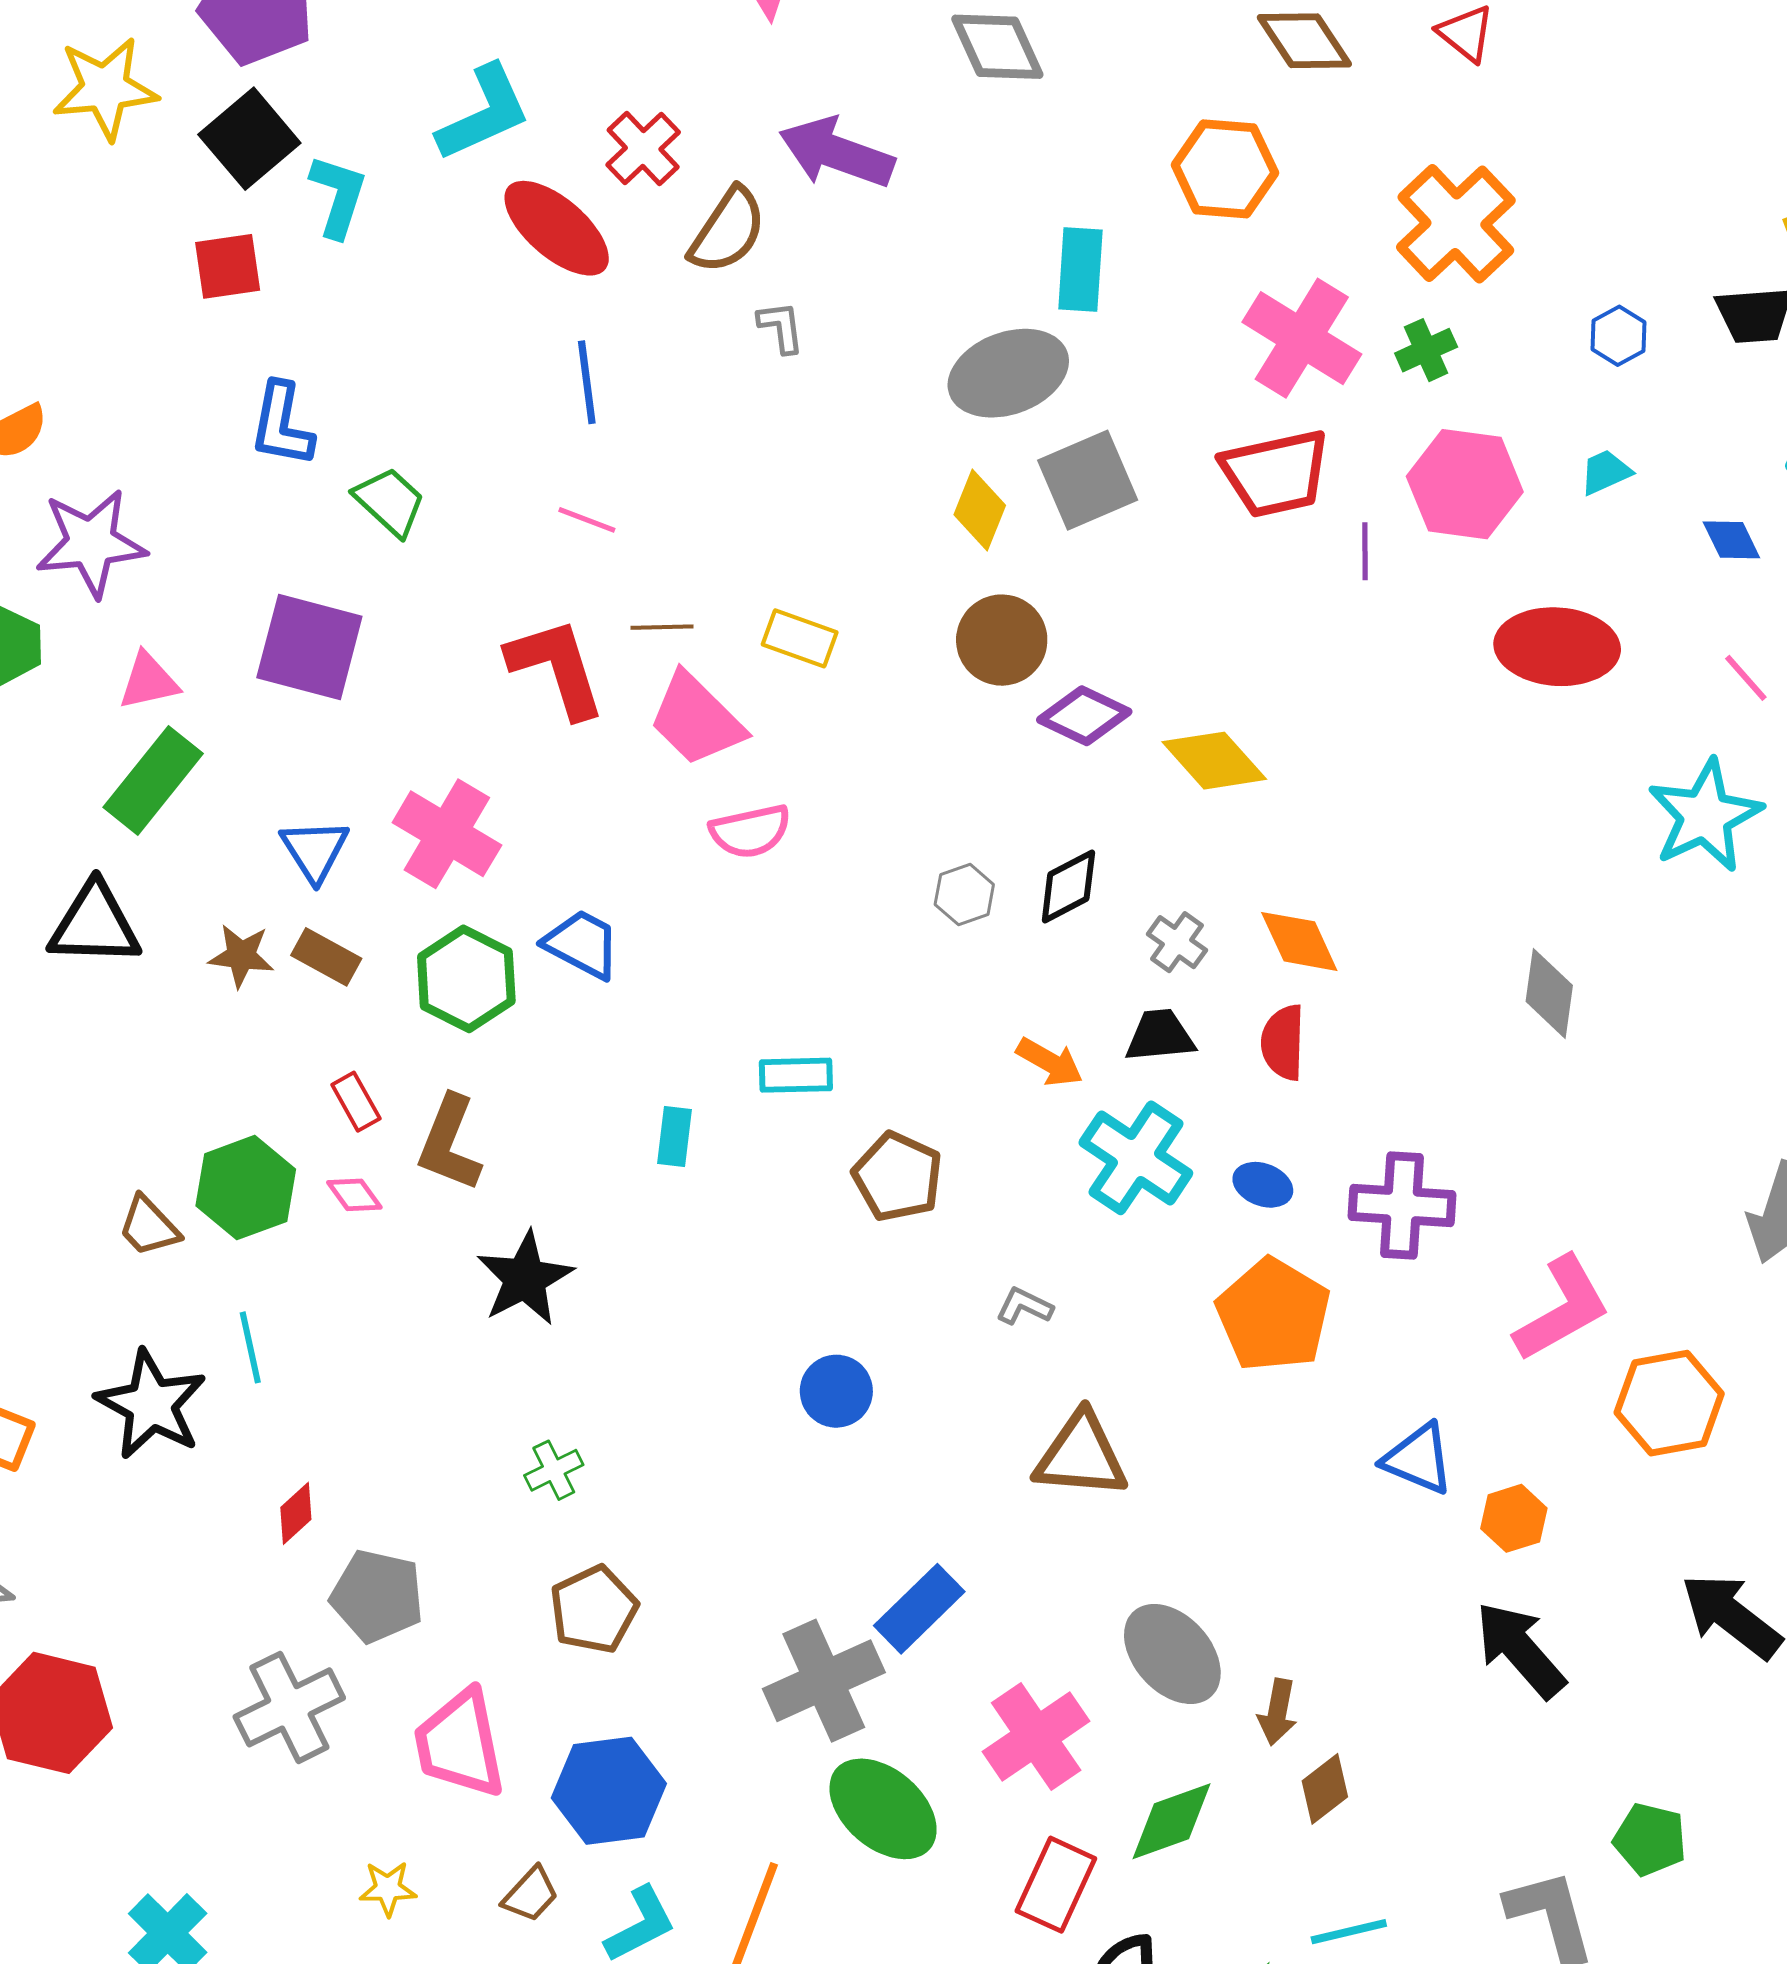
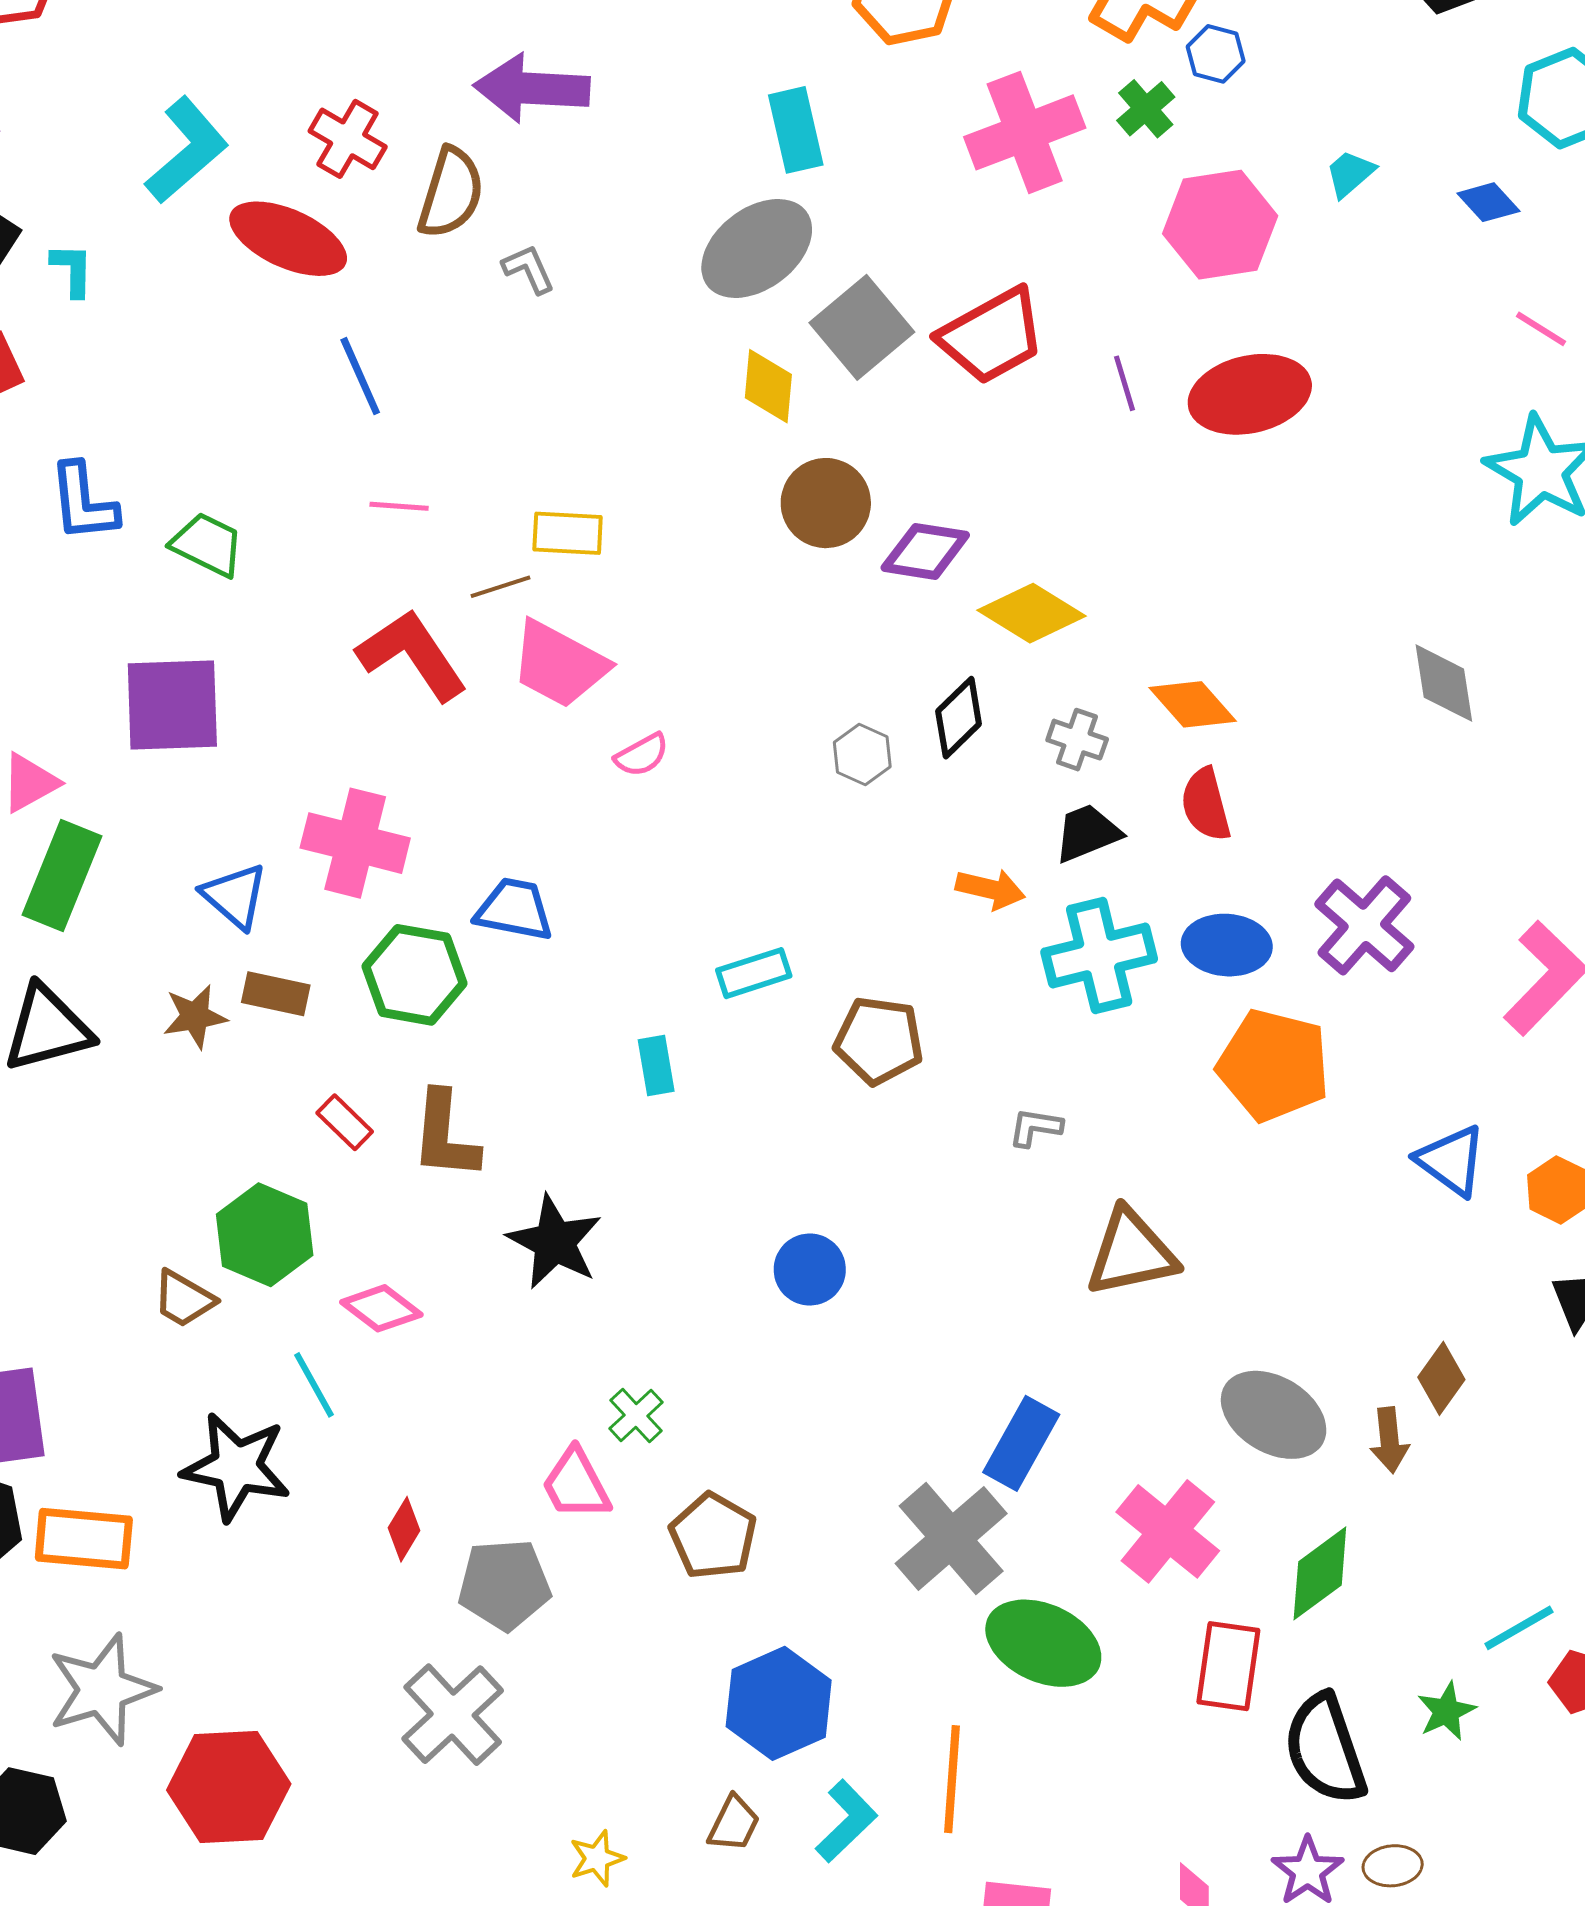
cyan L-shape: (338, 196) -> (72, 270), size x0.7
blue hexagon: (1618, 336) -> (1216, 54), moved
pink cross: (1302, 338) -> (1025, 132), turned -36
red trapezoid: (1276, 473) -> (992, 336), moved
purple line: (1365, 551) -> (1125, 383), moved
yellow rectangle: (800, 638) -> (568, 533), moved
red ellipse: (1557, 647) -> (1250, 394), moved
yellow diamond: (1214, 761) -> (1031, 613), moved
pink semicircle: (750, 831) -> (642, 755), size x0.7
cyan cross: (1136, 1158) -> (1099, 955), turned -31
blue ellipse: (1263, 1185) -> (1227, 945), size x1.5
pink diamond: (354, 1195) -> (381, 1308), moved, size x1.4
purple cross: (1402, 1205) -> (1364, 925), turned -36
blue circle: (836, 1391) -> (810, 1270), moved
blue triangle: (1418, 1459) -> (1451, 1161), turned 30
pink trapezoid: (460, 1744) -> (576, 1484), moved, size x0.7
brown diamond: (1325, 1789) -> (1441, 1378), moved

